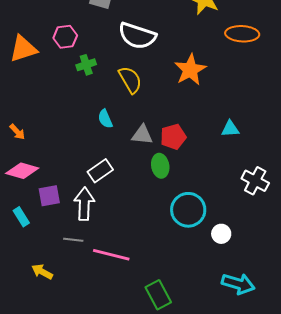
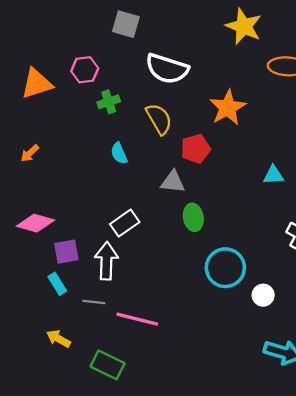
cyan semicircle: (105, 119) -> (119, 153), moved
orange arrow: (17, 132) -> (30, 153), moved, turned 90
red pentagon: (173, 137) -> (196, 149), moved
cyan rectangle: (21, 217) -> (57, 284), moved
green rectangle: (158, 295) -> (108, 365), moved, turned -36

